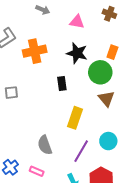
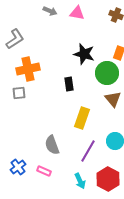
pink triangle: (77, 22) -> (77, 13), moved
orange cross: (35, 51) -> (28, 69), moved

